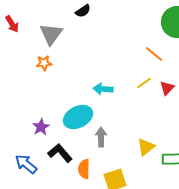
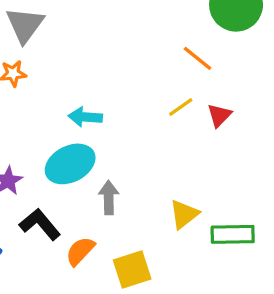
cyan arrow: (103, 89) -> (85, 117), moved
orange semicircle: (84, 169) -> (80, 251), turned 42

